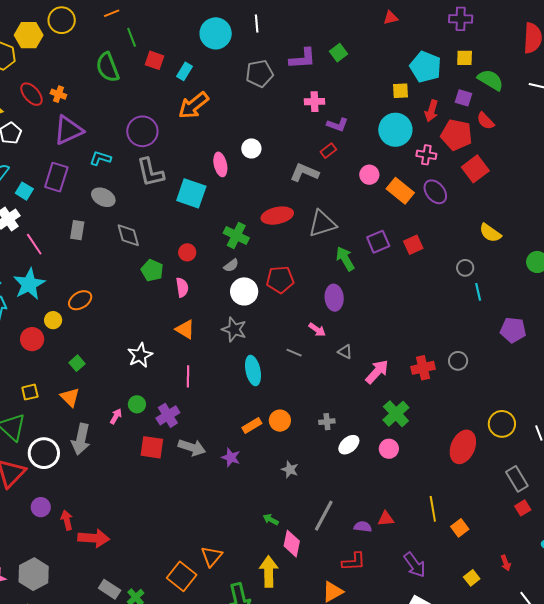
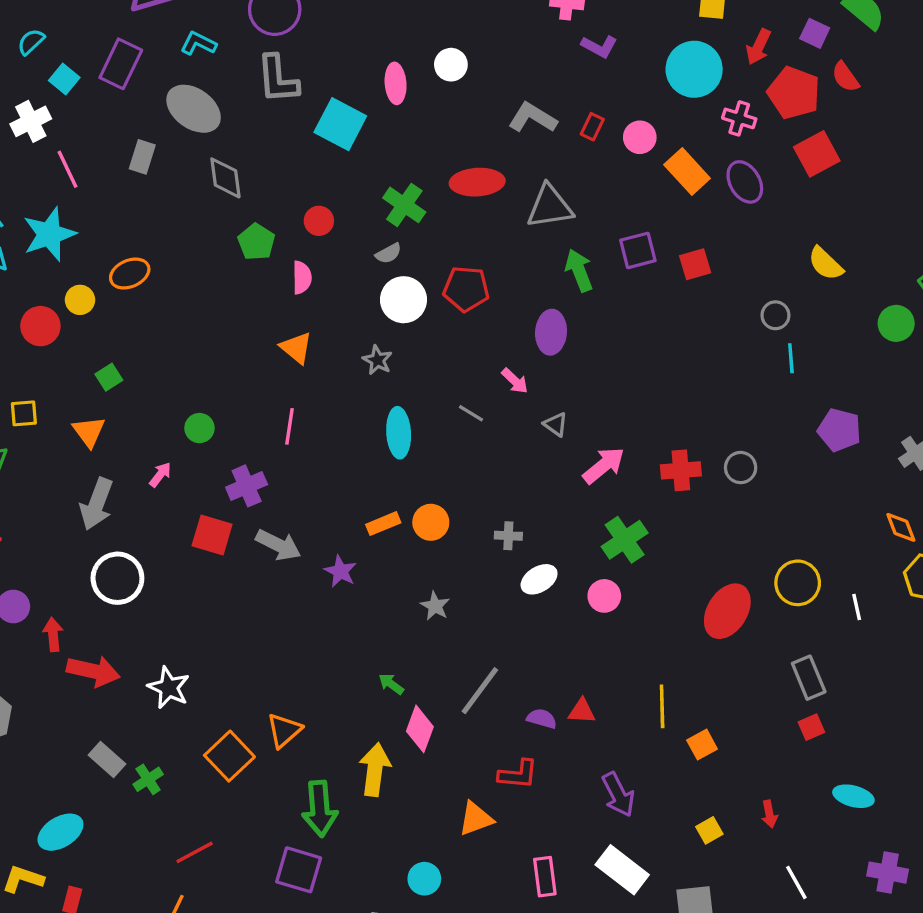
red rectangle: (328, 151) -> (592, 127), moved, turned -35
gray ellipse: (103, 197) -> (194, 109), size x1.4
gray star: (234, 329) -> (377, 360), size x0.7
white star: (140, 355) -> (169, 688), moved, turned -30
green circle: (137, 404) -> (199, 428), moved
white circle: (44, 453) -> (117, 578), moved

